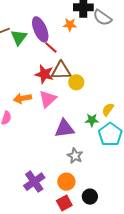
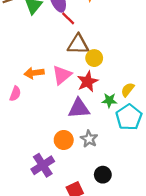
red star: (44, 74) -> (88, 82), moved, turned 30
orange circle: (66, 182) -> (64, 140), moved
black circle: (90, 197) -> (103, 175), moved

